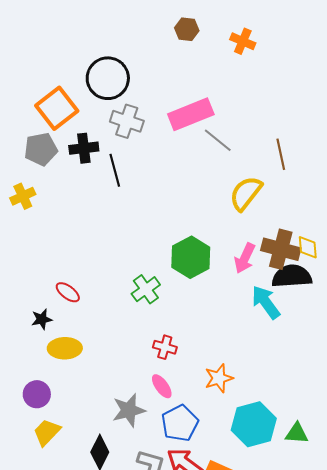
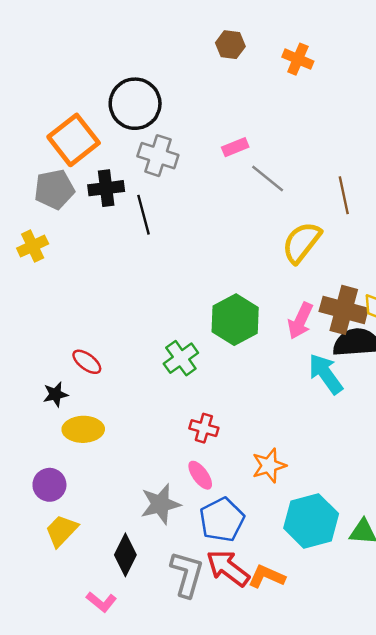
pink rectangle: (191, 114) -> (235, 147), size x0.5

